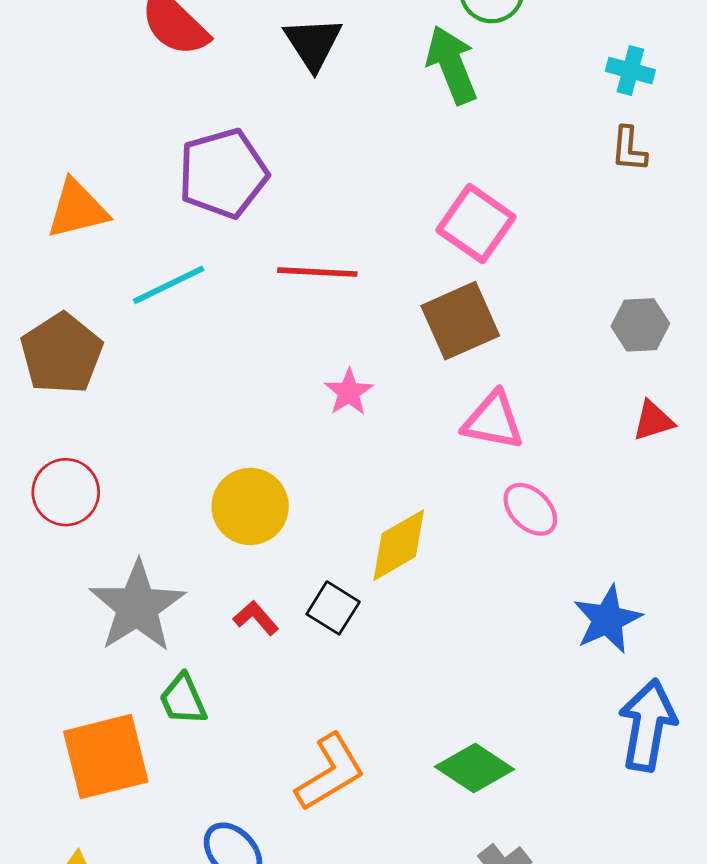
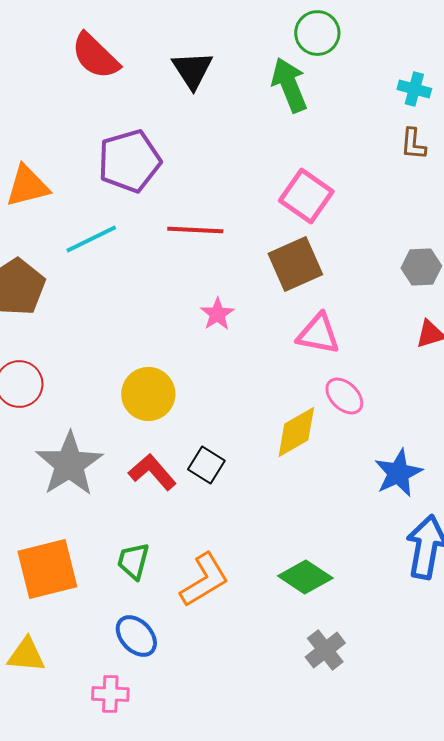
yellow diamond: (399, 545) -> (296, 432), moved
red L-shape: (256, 618) -> (152, 472), size x1.5
green trapezoid: (183, 699) -> (133, 561), moved, turned 39

